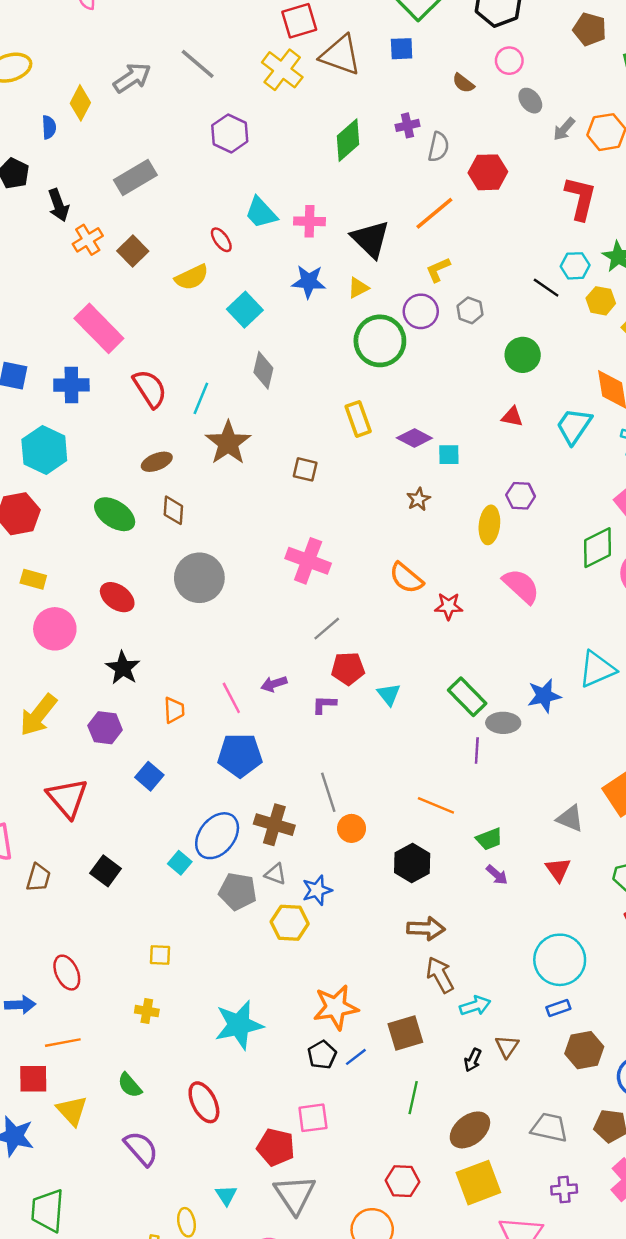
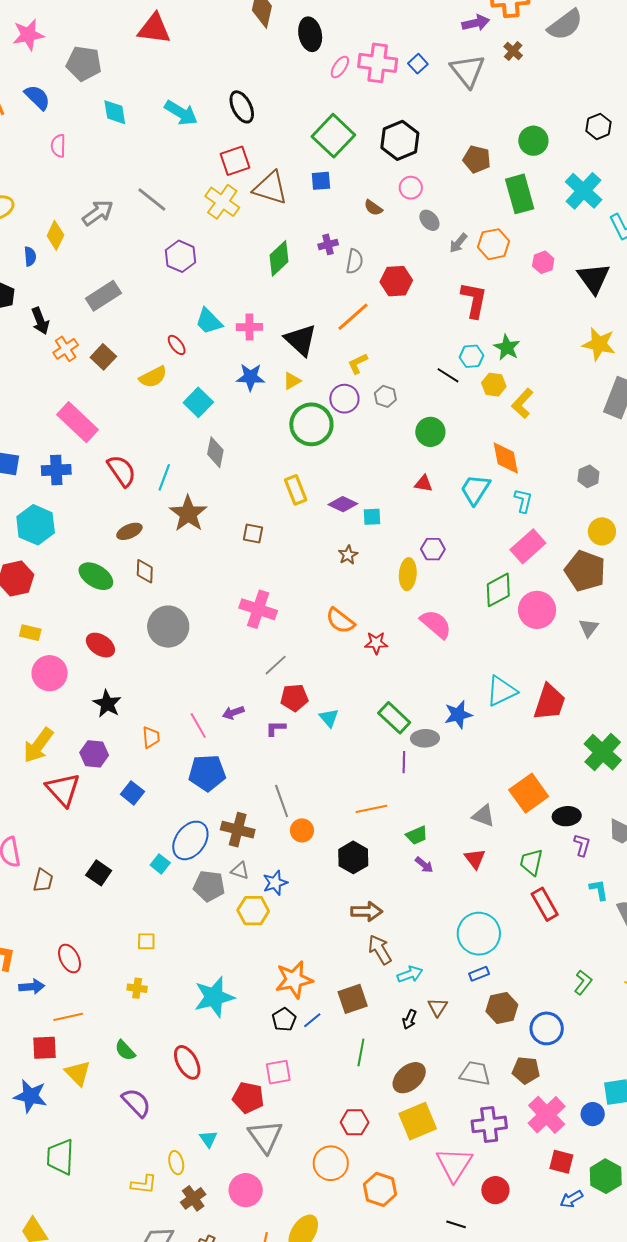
red triangle: (67, 798) -> (63, 789), moved
orange line: (436, 805) -> (371, 809), turned -32
purple cross: (564, 1189) -> (489, 1124), size x1.6

